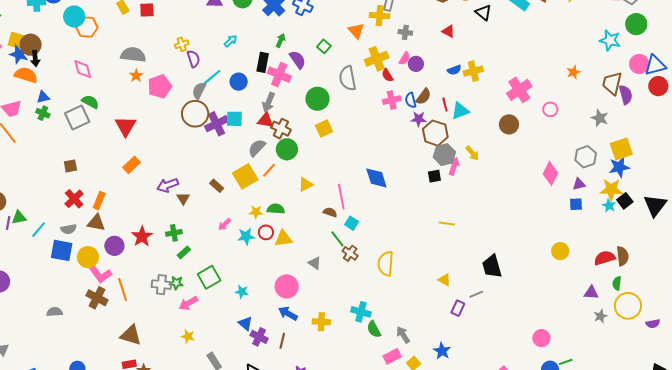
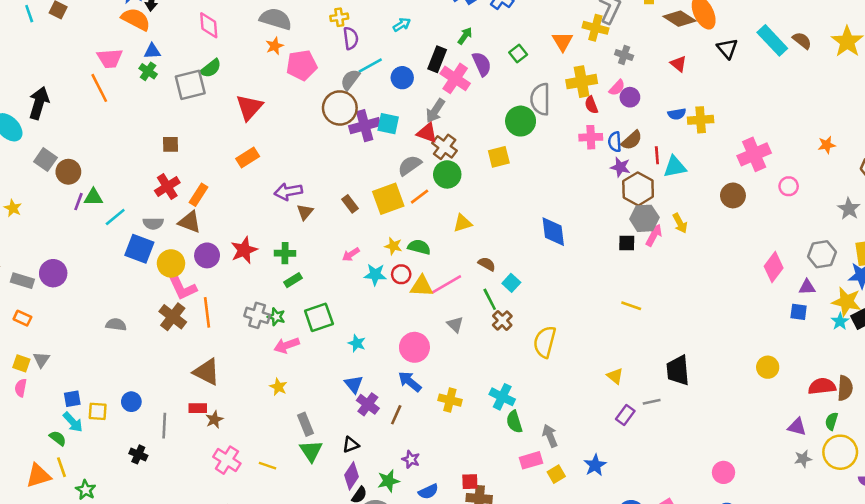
green circle: (317, 99) -> (521, 121), moved
green semicircle: (90, 102) -> (211, 68), turned 102
pink line: (341, 197) -> (446, 284), moved, turned 60

